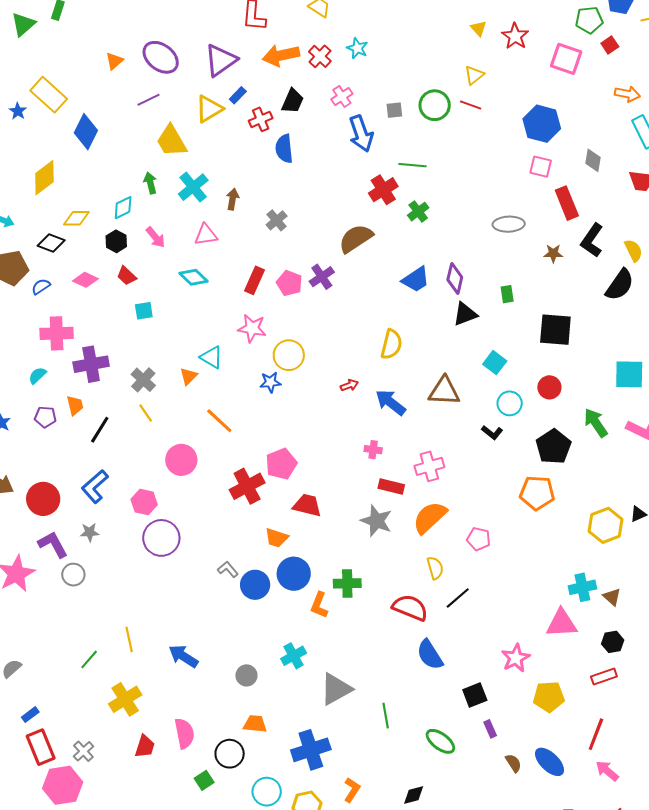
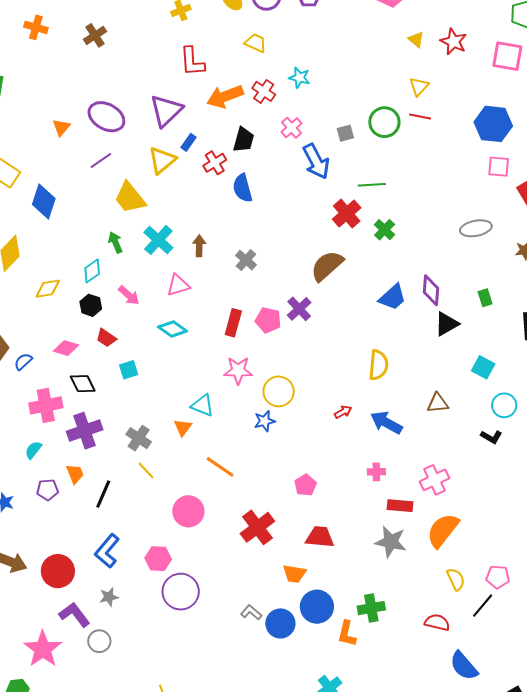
black diamond: (51, 243) -> (83, 384), moved, turned 52
brown triangle: (444, 391) -> (438, 403), size x0.7
pink pentagon: (281, 464) -> (305, 485), moved, size x0.7
pink pentagon: (479, 539) -> (498, 577), moved
red semicircle: (410, 608) -> (437, 622), size x0.7

